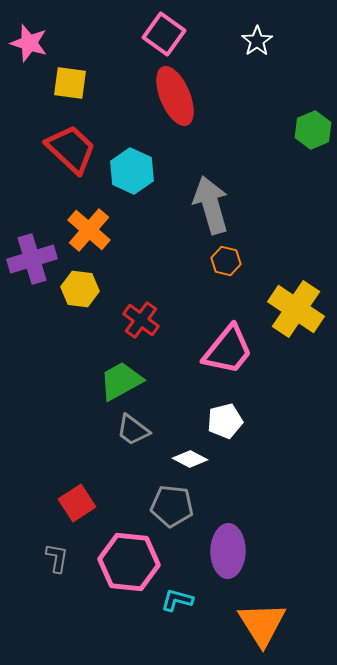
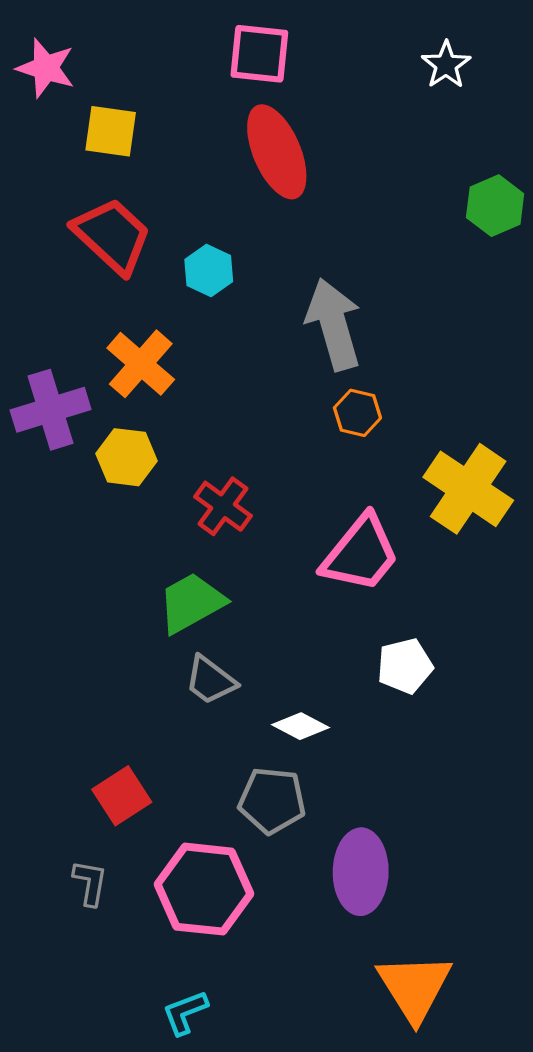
pink square: (164, 34) -> (259, 54), turned -30
white star: (257, 41) -> (446, 65), moved
cyan hexagon: (132, 171) -> (209, 270), size x0.7
white pentagon: (225, 421) -> (405, 666), moved
cyan L-shape: (177, 600) -> (185, 1012), moved, turned -36

